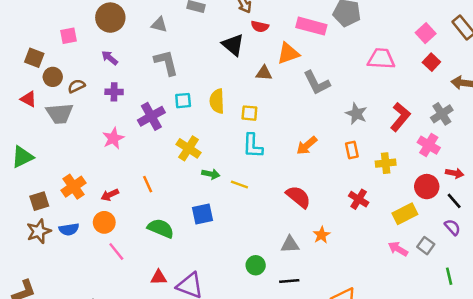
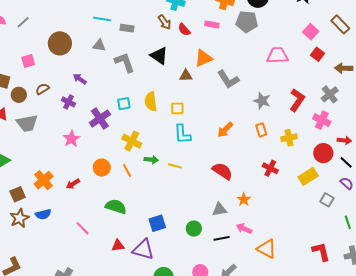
red semicircle: (260, 26) -> (184, 30), moved, turned 40
pink rectangle: (311, 26) -> (212, 24), moved, size x0.6
purple arrow: (110, 58) -> (80, 79), moved
gray L-shape: (166, 63) -> (125, 62), moved
brown semicircle: (76, 86) -> (42, 89), moved
purple cross: (114, 92) -> (69, 102), turned 32
orange line: (148, 184) -> (127, 171), moved
blue square: (202, 214) -> (157, 223), moved
orange circle: (104, 222) -> (102, 168), moved
pink arrow: (398, 249) -> (244, 229), moved

